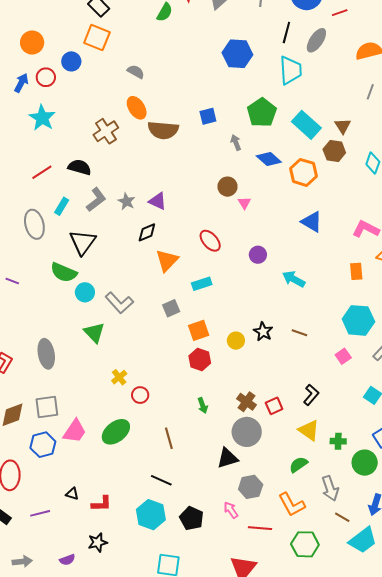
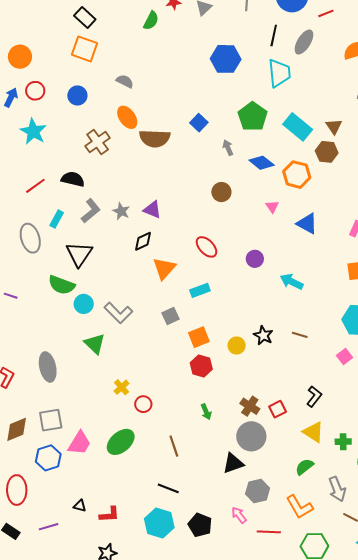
blue circle: (71, 61) -> (77, 95), moved
blue square: (208, 116) -> (199, 123), turned -30
pink triangle: (244, 203) -> (272, 207), moved

